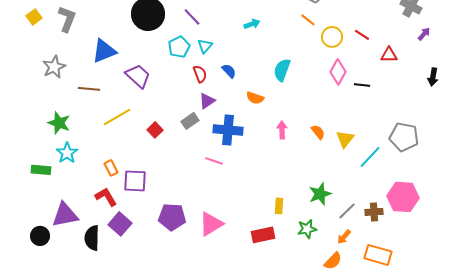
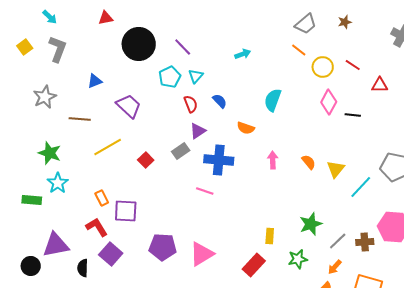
blue triangle: (104, 51) -> (95, 81), size x0.6
red rectangle: (263, 235) -> (254, 265), turned -35
black semicircle: (92, 238) -> (83, 268), size x0.7

